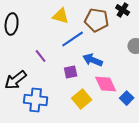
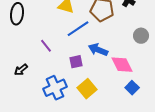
black arrow: (16, 80) -> (21, 70), size x0.6
pink diamond: (106, 84) -> (122, 65), moved
blue cross: (36, 100) -> (55, 88), moved, turned -30

